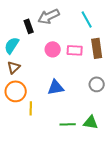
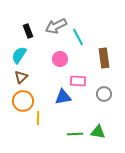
cyan line: (87, 19) -> (78, 37), moved
black rectangle: (29, 26) -> (28, 31), moved
pink rectangle: (75, 50) -> (78, 81), moved

